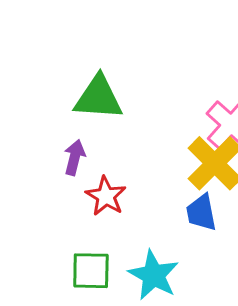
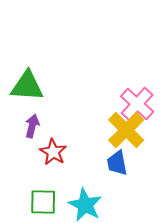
green triangle: (98, 98) -> (27, 86), moved

